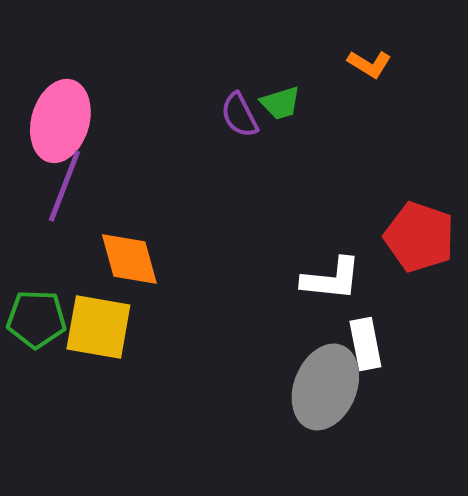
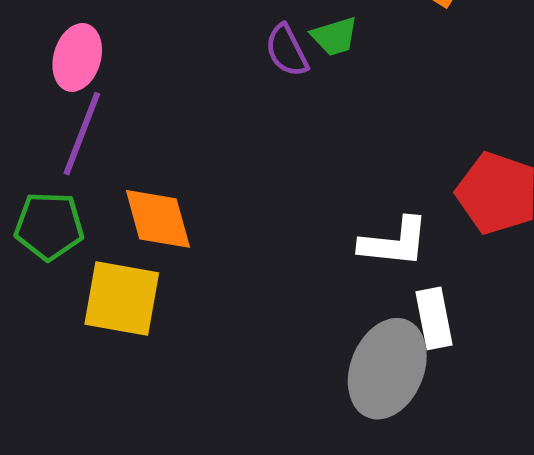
pink ellipse: (60, 121) -> (77, 57), size x0.7
green pentagon: (36, 319) -> (49, 226), moved

